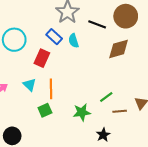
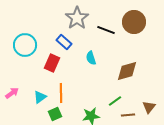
cyan semicircle: (74, 41) -> (91, 58), moved
brown diamond: (119, 49) -> (127, 71), moved
cyan triangle: (30, 85) -> (40, 97), moved, turned 40

